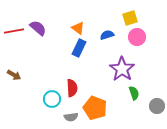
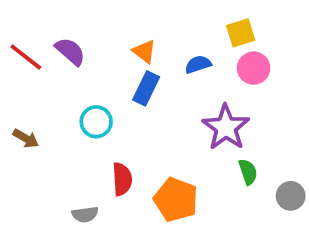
red line: (14, 31) -> (26, 57), turned 48
red semicircle: (72, 88) -> (122, 179), moved
cyan circle: (52, 99) -> (96, 122), moved
gray semicircle: (71, 117) -> (85, 214), moved

